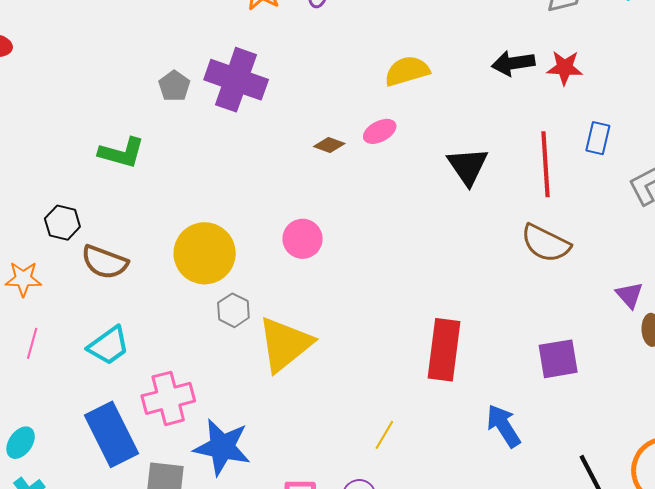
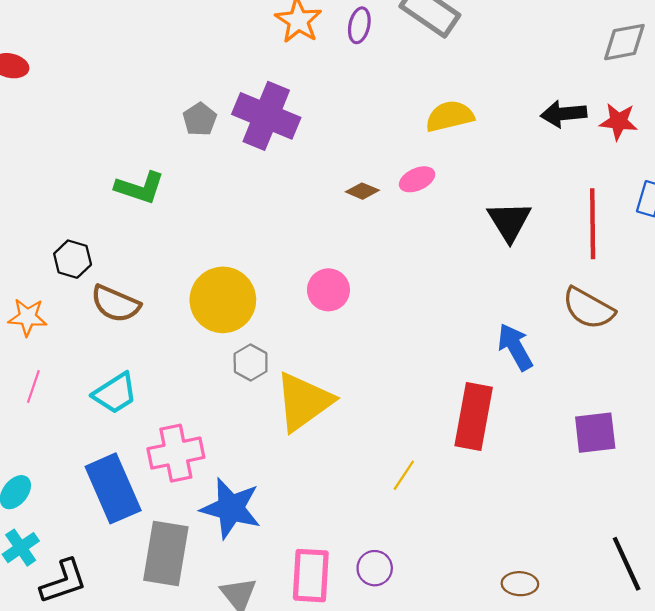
blue arrow: (504, 426) -> (515, 347), moved
yellow line: (384, 435) -> (404, 475), moved

